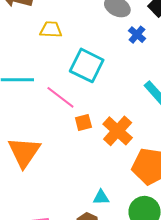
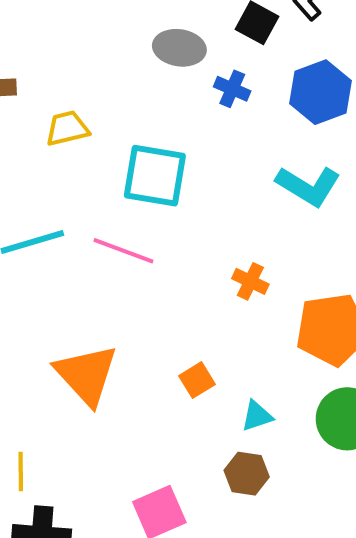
orange square: (83, 122) -> (197, 380), moved
orange cross: (118, 131) -> (250, 281), size x0.6

